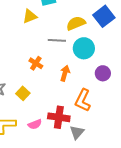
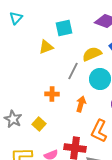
gray line: (57, 40) -> (73, 71), turned -66
orange cross: (36, 63) -> (52, 94), turned -32

